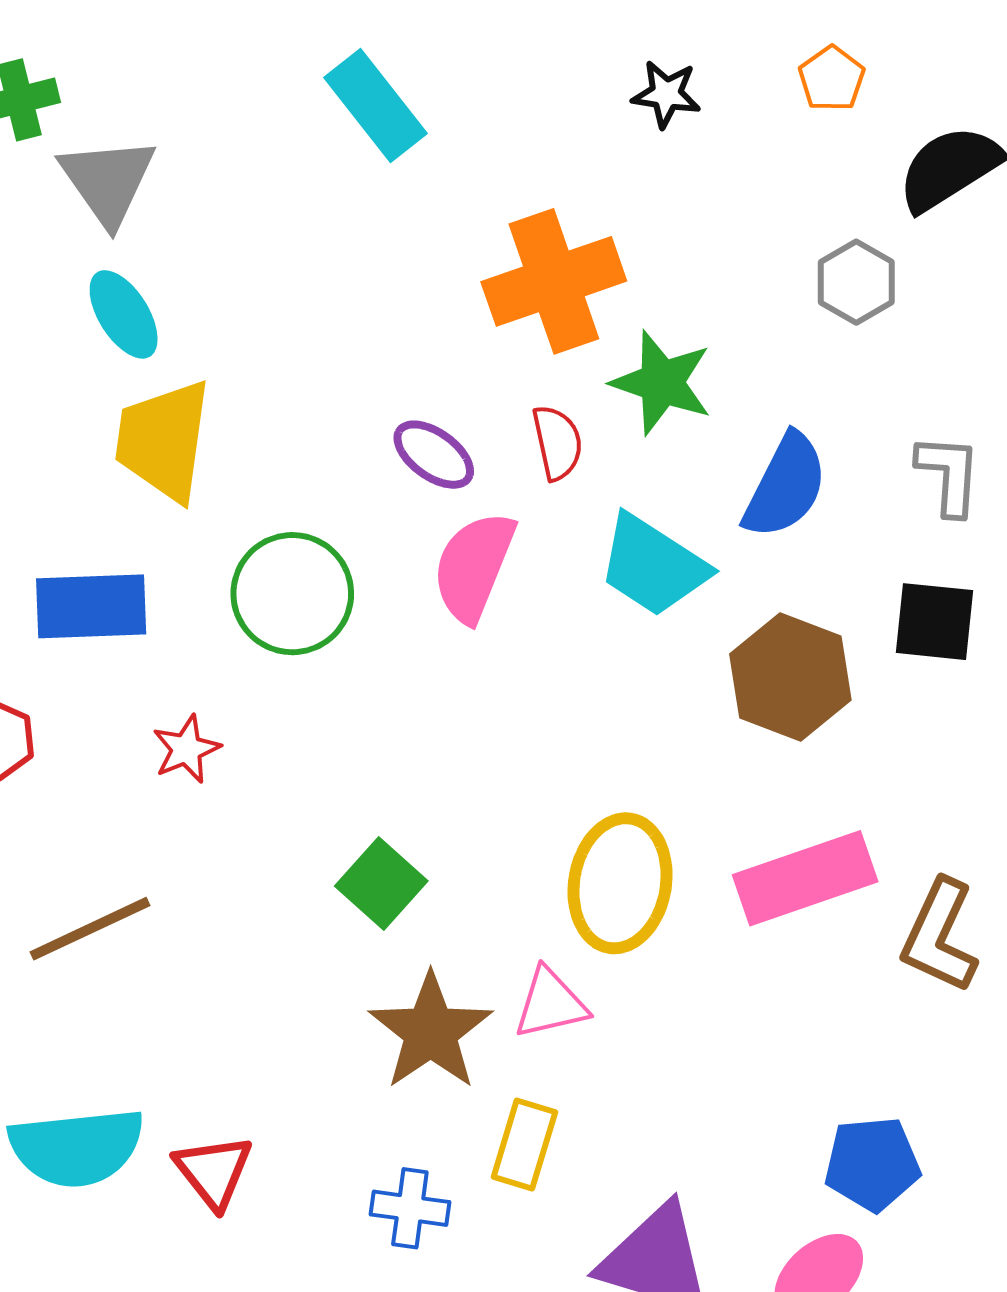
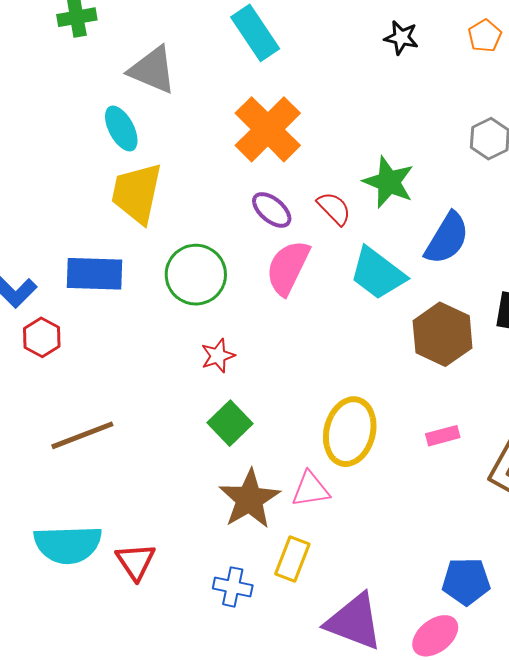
gray triangle: (108, 181) -> (152, 70), moved, turned -36
orange cross: (554, 281) -> (268, 129), moved, turned -30
red semicircle: (557, 443) -> (334, 208), turned -36
red star: (186, 749) -> (218, 356), moved
pink rectangle: (805, 878) -> (443, 436), size x0.5

